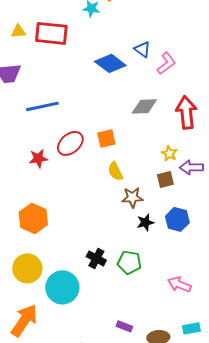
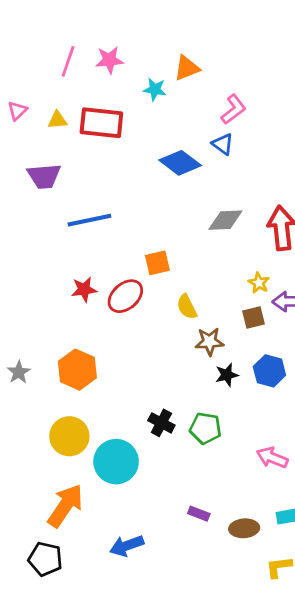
pink L-shape: (166, 63) -> (233, 109), moved
orange square: (106, 138) -> (157, 263), moved
red ellipse: (70, 143) -> (125, 296), moved

